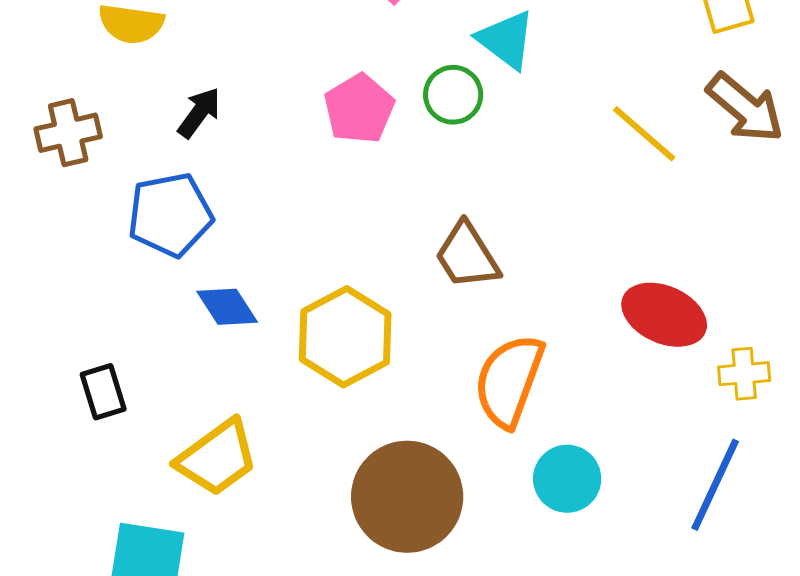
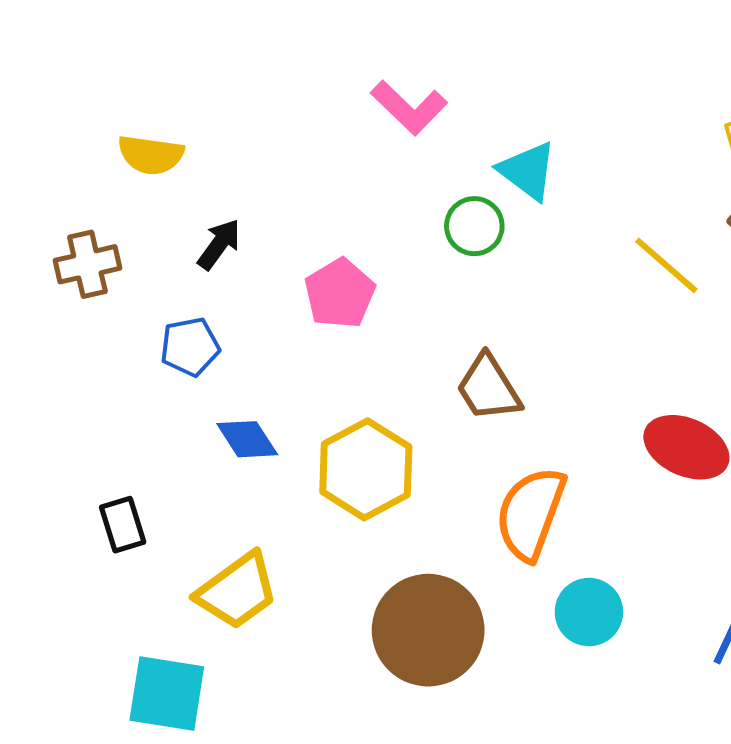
pink pentagon: (359, 109) -> (340, 293), moved
blue pentagon: (170, 215) -> (190, 347), size x0.7

